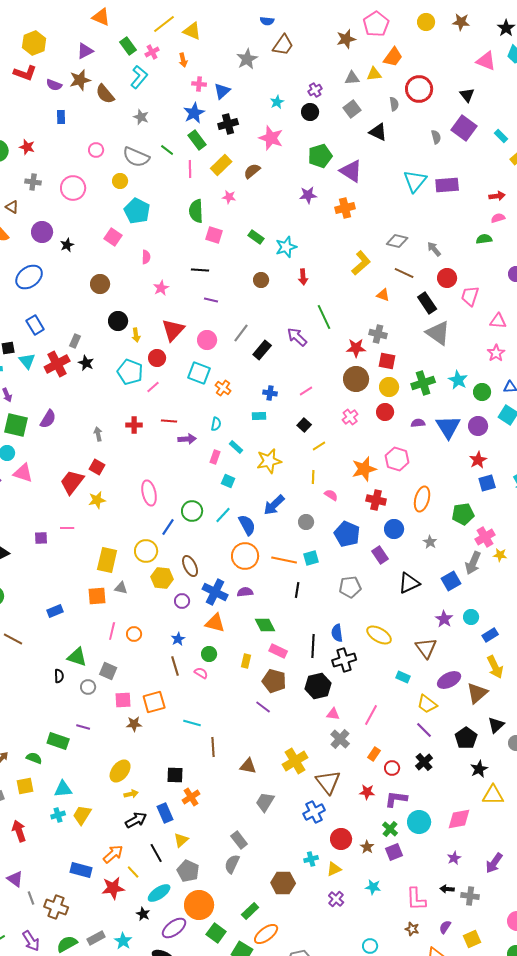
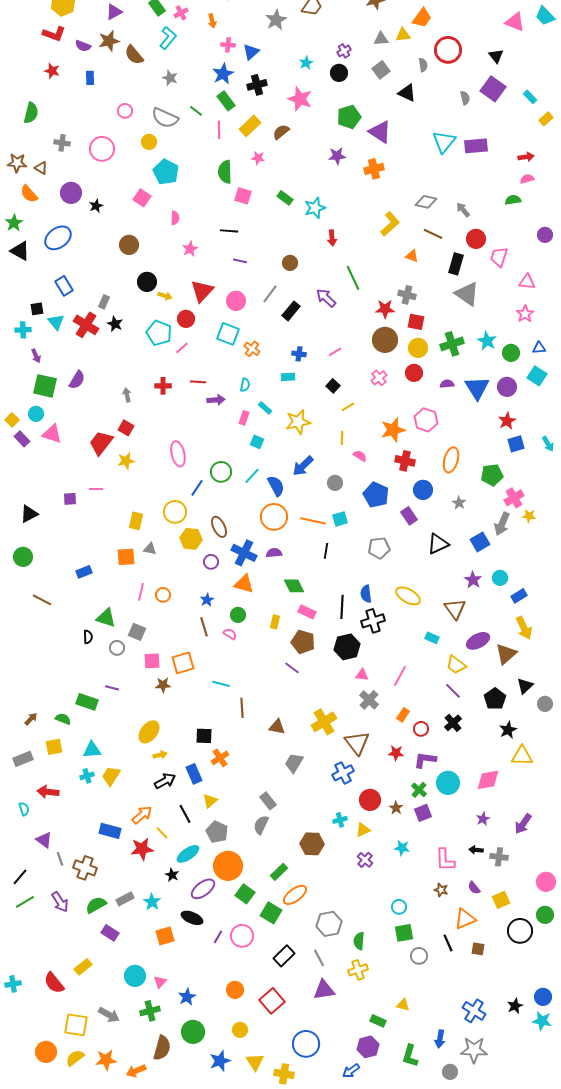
red star: (27, 147) -> (52, 71), moved
brown circle: (261, 280) -> (290, 263), moved
black rectangle: (427, 303) -> (456, 264), turned 50
yellow arrow: (136, 335) -> (165, 296), turned -64
red cross: (57, 364) -> (86, 325), turned -30
yellow rectangle: (107, 560) -> (136, 521), size x0.7
red arrow: (19, 831) -> (48, 792), turned -65
purple semicircle: (445, 927) -> (474, 888), turned -72

